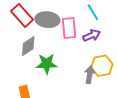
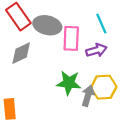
green star: (47, 64) -> (69, 83), moved

